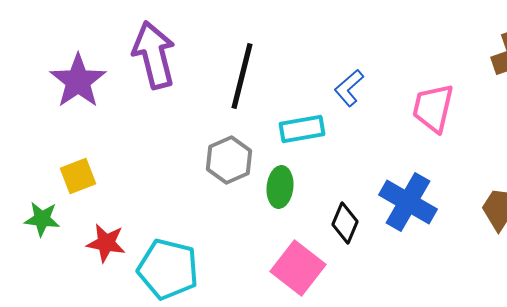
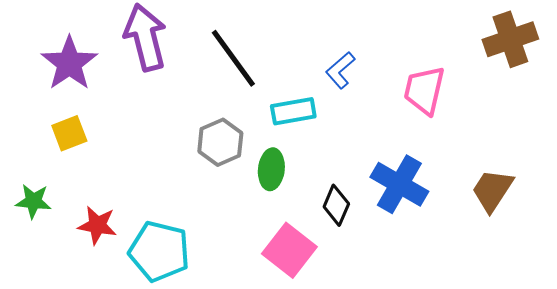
black line: (242, 76) -> (233, 58), turned -50
yellow square: (78, 176) -> (69, 133), moved

